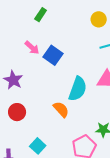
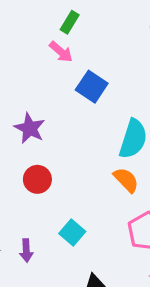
pink arrow: (32, 48) -> (61, 52), moved
orange semicircle: (61, 109) -> (126, 180), moved

